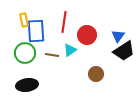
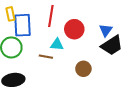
cyan triangle: (70, 50) -> (57, 44), turned 40
brown line: (52, 55) -> (46, 57), moved

